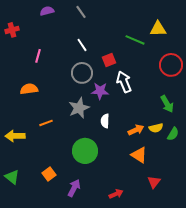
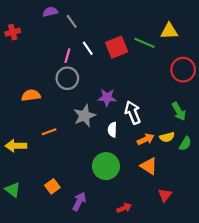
gray line: (81, 12) -> (72, 21), moved
pink line: (38, 56) -> (67, 56), moved
red square: (109, 60) -> (117, 47), moved, size x1.5
gray circle: (82, 73) -> (67, 78), moved
white arrow: (124, 82) -> (133, 113), moved
green circle: (85, 151) -> (106, 166), moved

